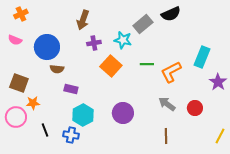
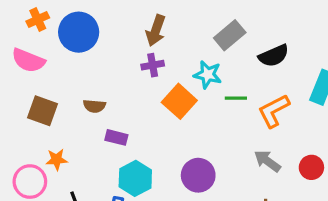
black semicircle: (171, 14) -> (274, 56), moved
brown arrow: (83, 20) -> (156, 31), moved
pink semicircle: (15, 40) -> (28, 60), size x1.5
cyan star: (123, 40) -> (208, 75), moved
blue circle: (47, 47) -> (79, 32), moved
brown square: (19, 83) -> (42, 111), moved

